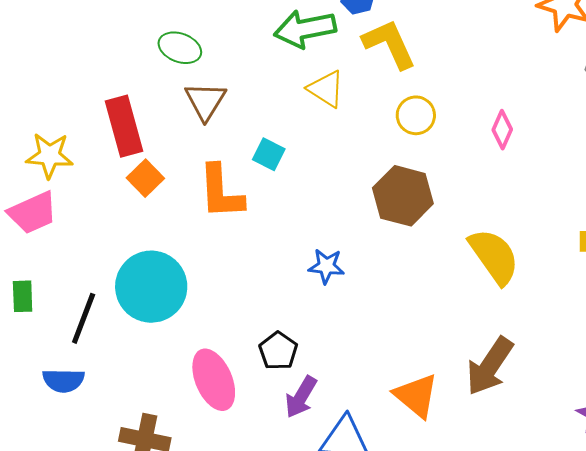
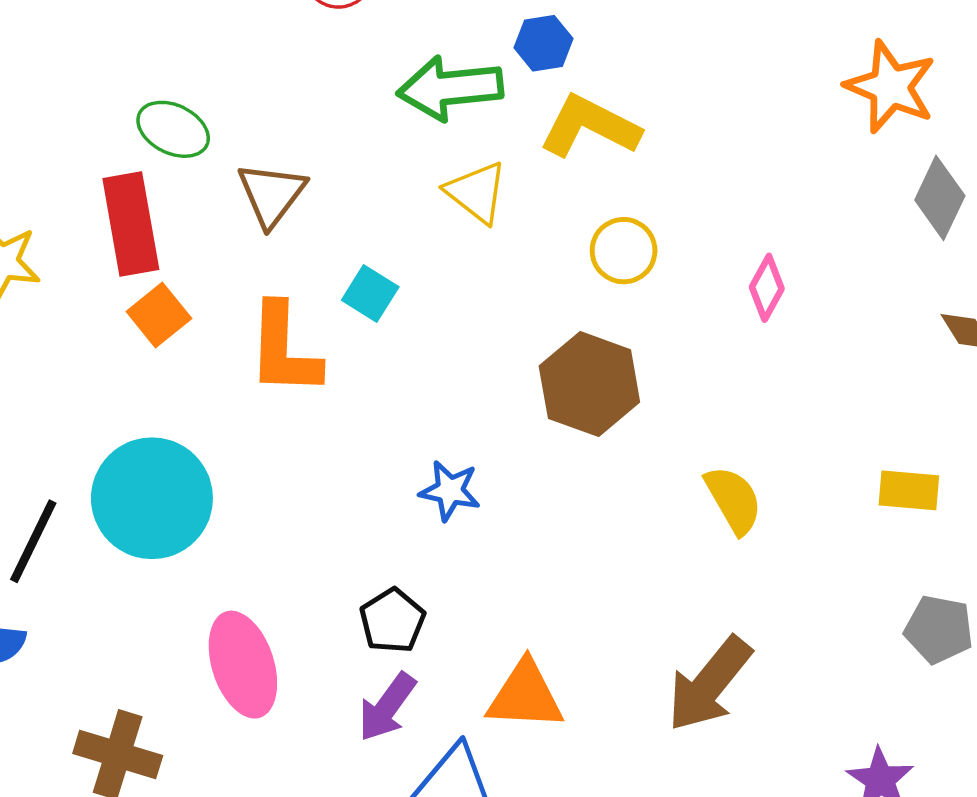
yellow L-shape: (389, 44) -> (590, 126), turned -44
green ellipse: (180, 48) -> (173, 129), moved
yellow semicircle: (494, 256) -> (734, 500), size x0.7
black pentagon: (278, 351) -> (392, 621), moved
orange triangle: (416, 396) -> (525, 696), moved, turned -42

